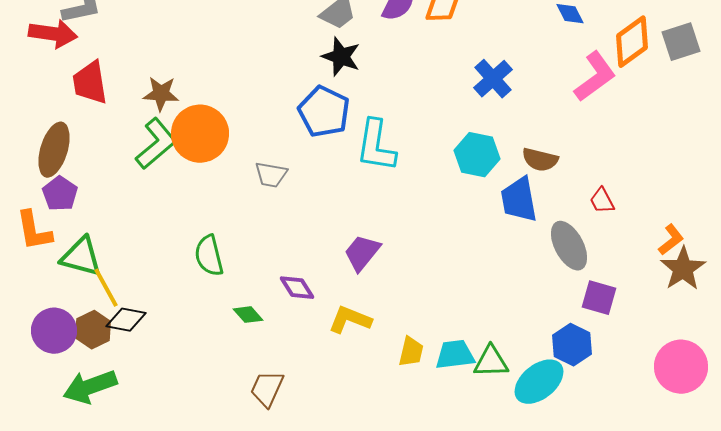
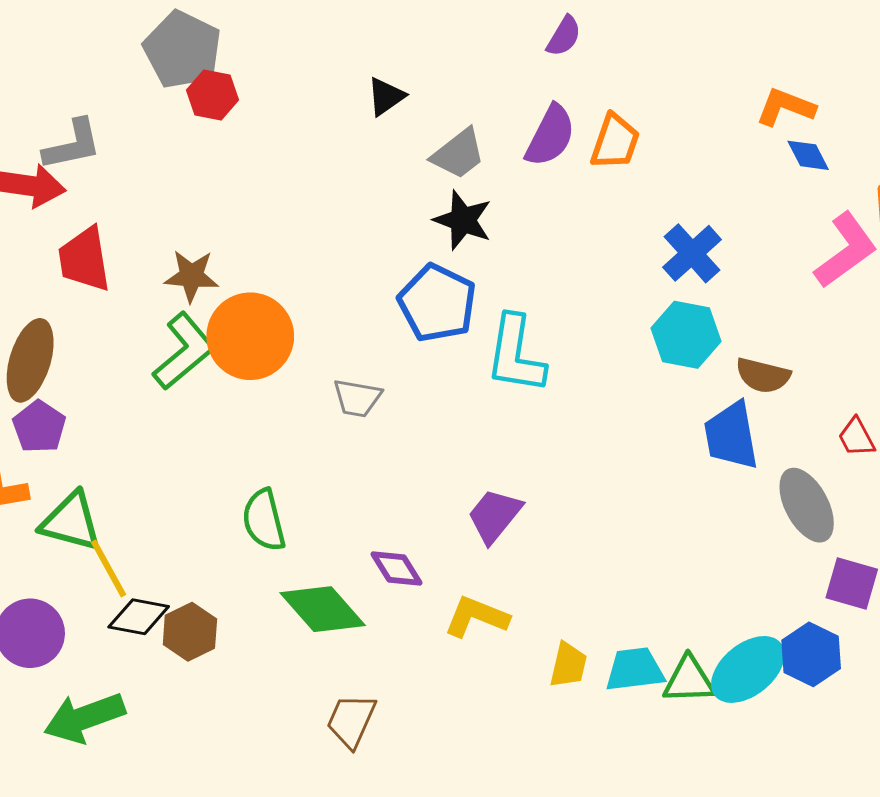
cyan hexagon: (477, 155) -> (686, 335), moved
green diamond: (248, 315) -> (323, 609), size x1.8
brown hexagon: (93, 330) -> (190, 632), moved
cyan ellipse: (539, 382) -> (748, 669), moved

